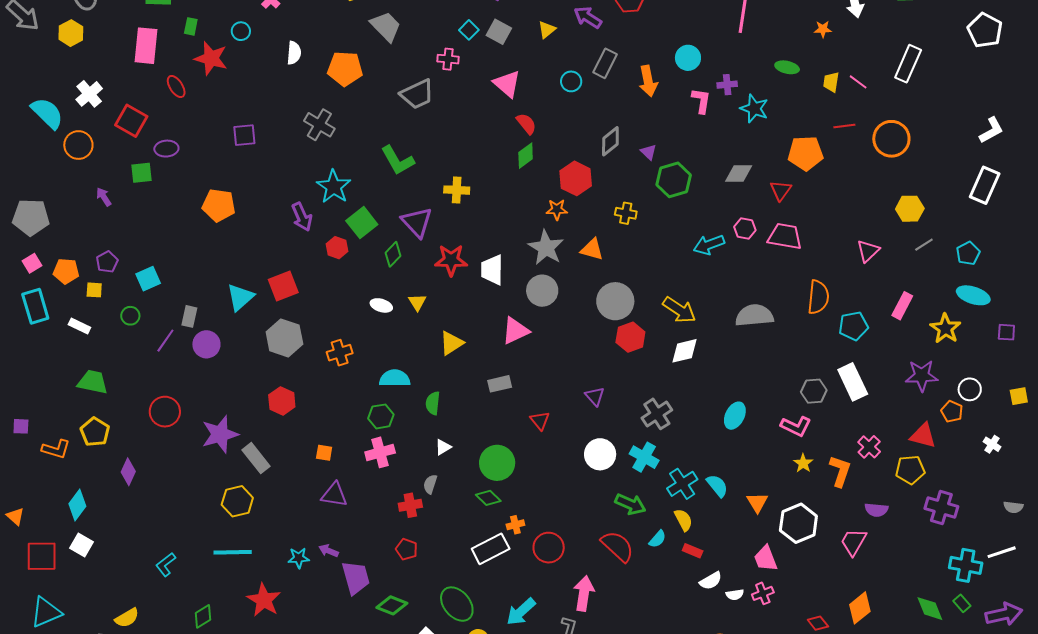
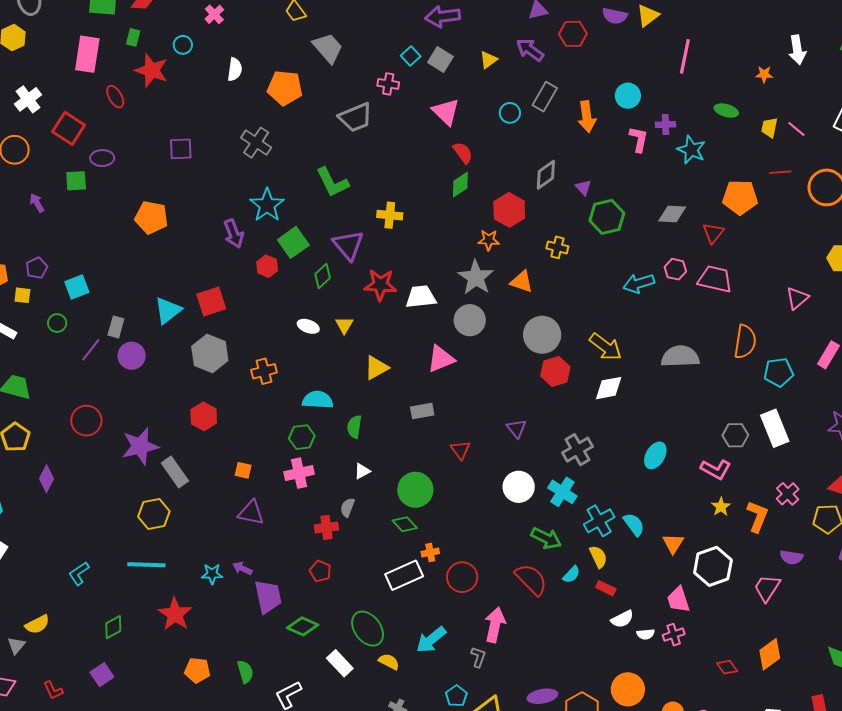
white trapezoid: (492, 270) -> (421, 297), turned 80

